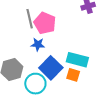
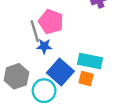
gray line: (30, 19) -> (35, 31), moved

